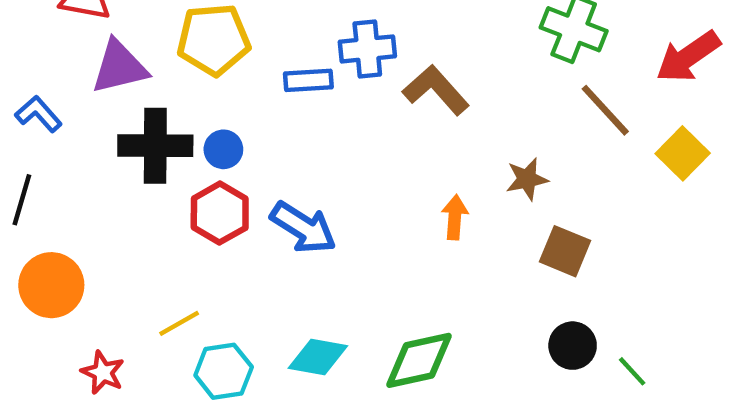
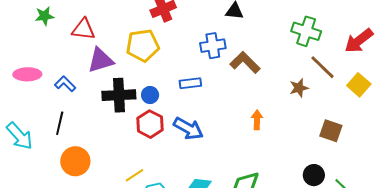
blue rectangle: (308, 80) -> (190, 83), moved
brown star: (527, 179) -> (299, 88), moved
brown square: (565, 251) -> (331, 131), moved

